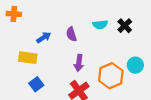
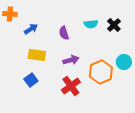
blue arrow: (44, 37) -> (31, 29), moved
yellow rectangle: (28, 58) -> (37, 55), moved
purple arrow: (79, 63) -> (71, 60), turned -112

